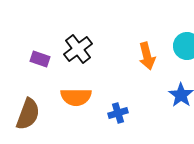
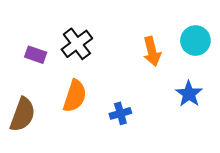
orange semicircle: (76, 97) -> (75, 96), turned -72

